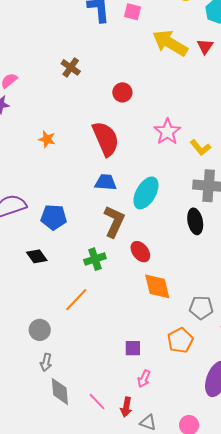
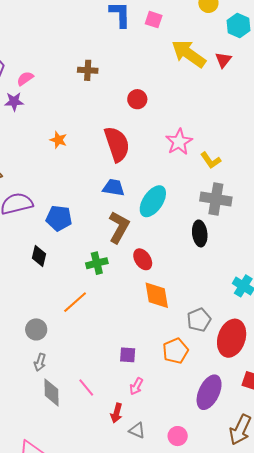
brown cross: (71, 67) -> (88, 70), turned -36
black diamond: (37, 256) -> (39, 256), turned 45
gray pentagon: (201, 308) -> (199, 320), turned -30
pink line: (97, 402) -> (86, 387), moved

